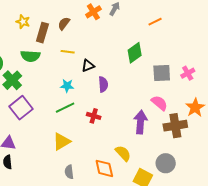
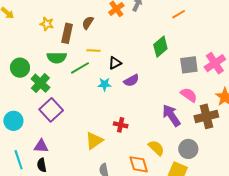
pink cross: (188, 73) -> (215, 63), size x1.5
purple semicircle: (103, 84) -> (131, 81), turned 70
cyan star: (67, 86) -> (104, 84), moved
green line: (65, 108) -> (80, 68), moved
red cross: (94, 116) -> (121, 125), moved
purple arrow: (140, 122) -> (171, 115), turned -35
gray circle: (166, 163) -> (188, 149), moved

